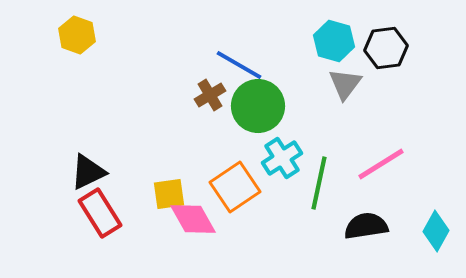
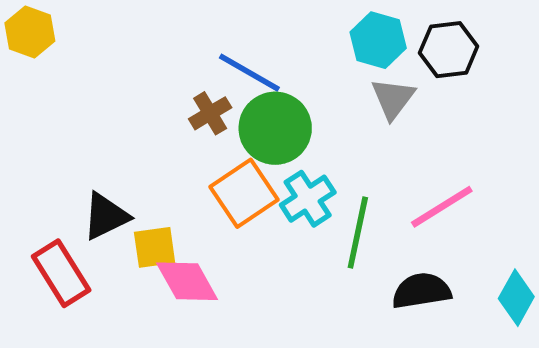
black triangle: (88, 172) -> (106, 216), moved
orange square: (235, 187) -> (244, 193), moved

